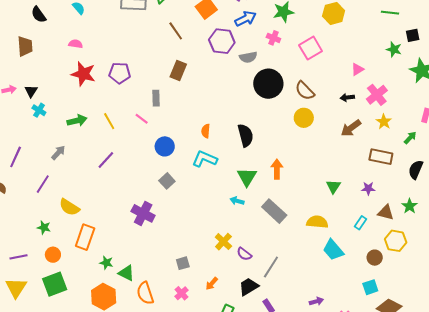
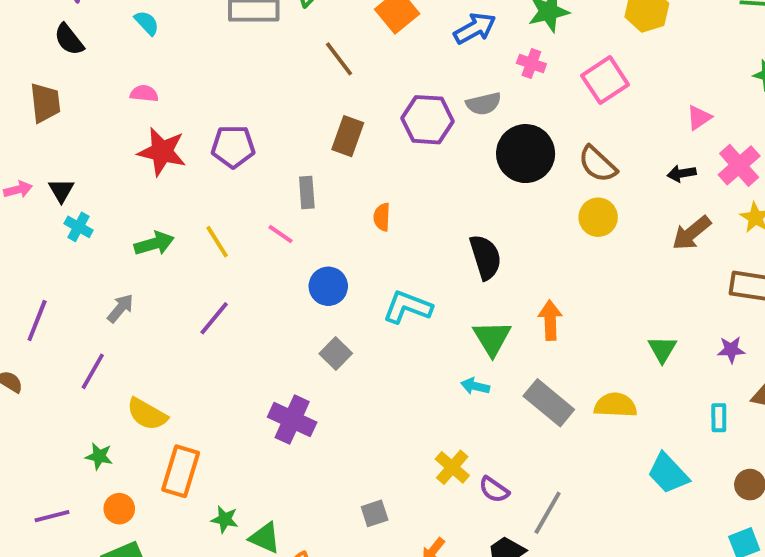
purple hexagon: (222, 41) -> (428, 120), moved
orange semicircle: (206, 131) -> (382, 217), moved
yellow semicircle: (317, 222) -> (615, 405), moved
cyan rectangle: (360, 223) -> (719, 418), turned -32

